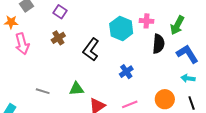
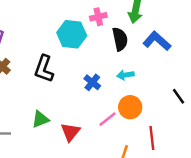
cyan arrow: (188, 78) -> (125, 75), moved
orange circle: (165, 99) -> (130, 107), moved

